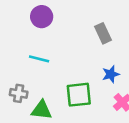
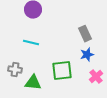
gray rectangle: (103, 33) -> (85, 34), moved

